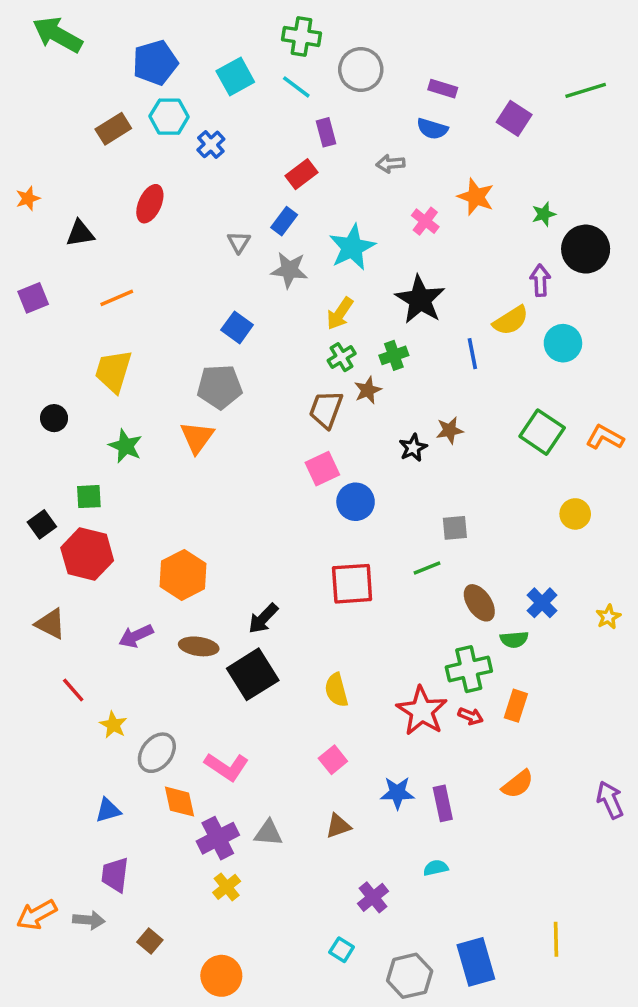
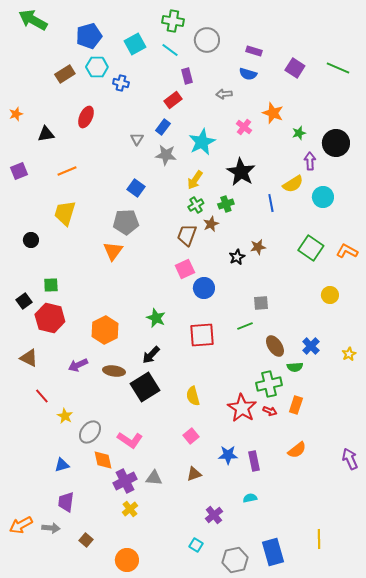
green line: (586, 90) -> (338, 68), moved, turned 40
blue cross: (211, 144) -> (121, 83), turned -35
green star: (544, 214) -> (299, 133), moved
green star: (125, 446) -> (156, 318), moved

